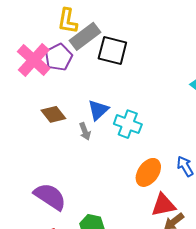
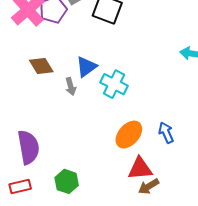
purple semicircle: (50, 197) -> (28, 147), turned 40

